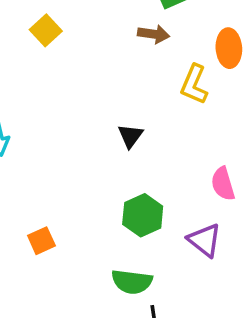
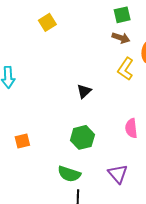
brown arrow: (154, 34) -> (121, 38), moved
purple triangle: (205, 240) -> (118, 174), moved

